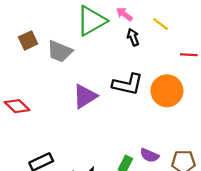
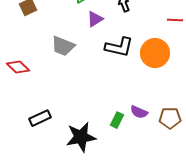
gray trapezoid: (60, 51) -> (63, 46), moved
purple triangle: (85, 96) -> (95, 19), moved, size x0.7

